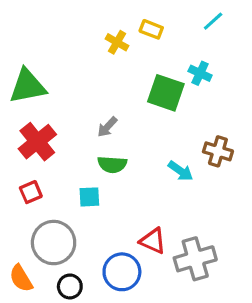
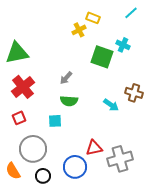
yellow cross: (117, 42) -> (79, 30), moved, turned 32
red triangle: (153, 241) -> (94, 148), turned -36

